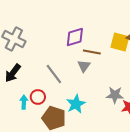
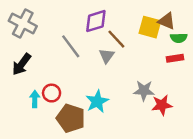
brown line: (92, 52) -> (116, 39), turned 36
gray line: (54, 74) -> (71, 46), moved

